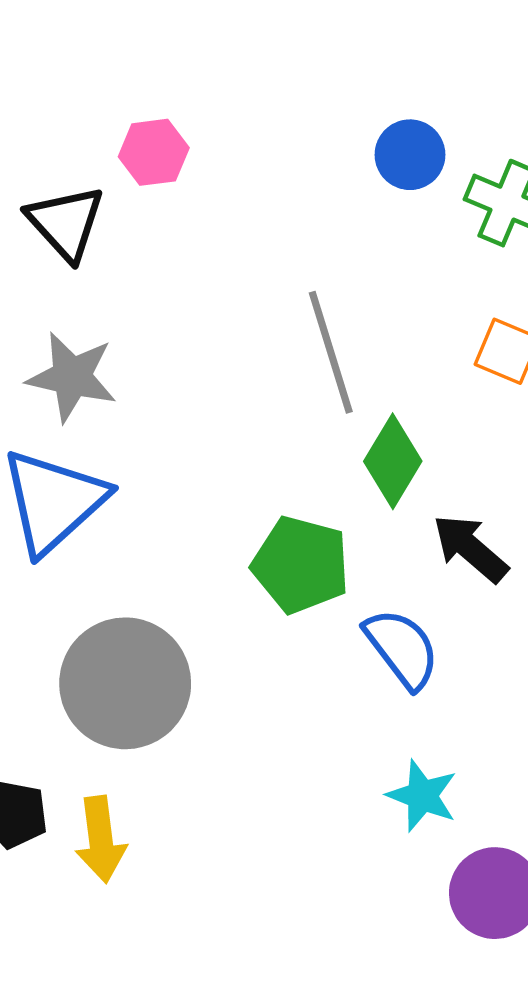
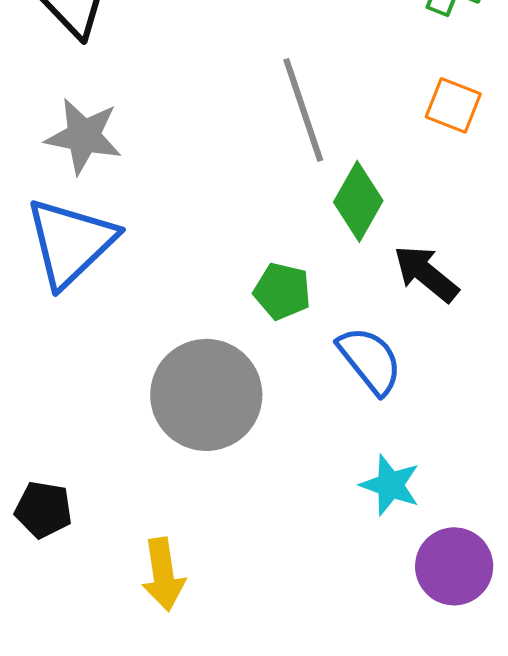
green pentagon: (301, 565) -> (282, 291), size x0.7
gray circle: (125, 683) -> (206, 395), moved
yellow arrow: (101, 839) -> (163, 574), moved

